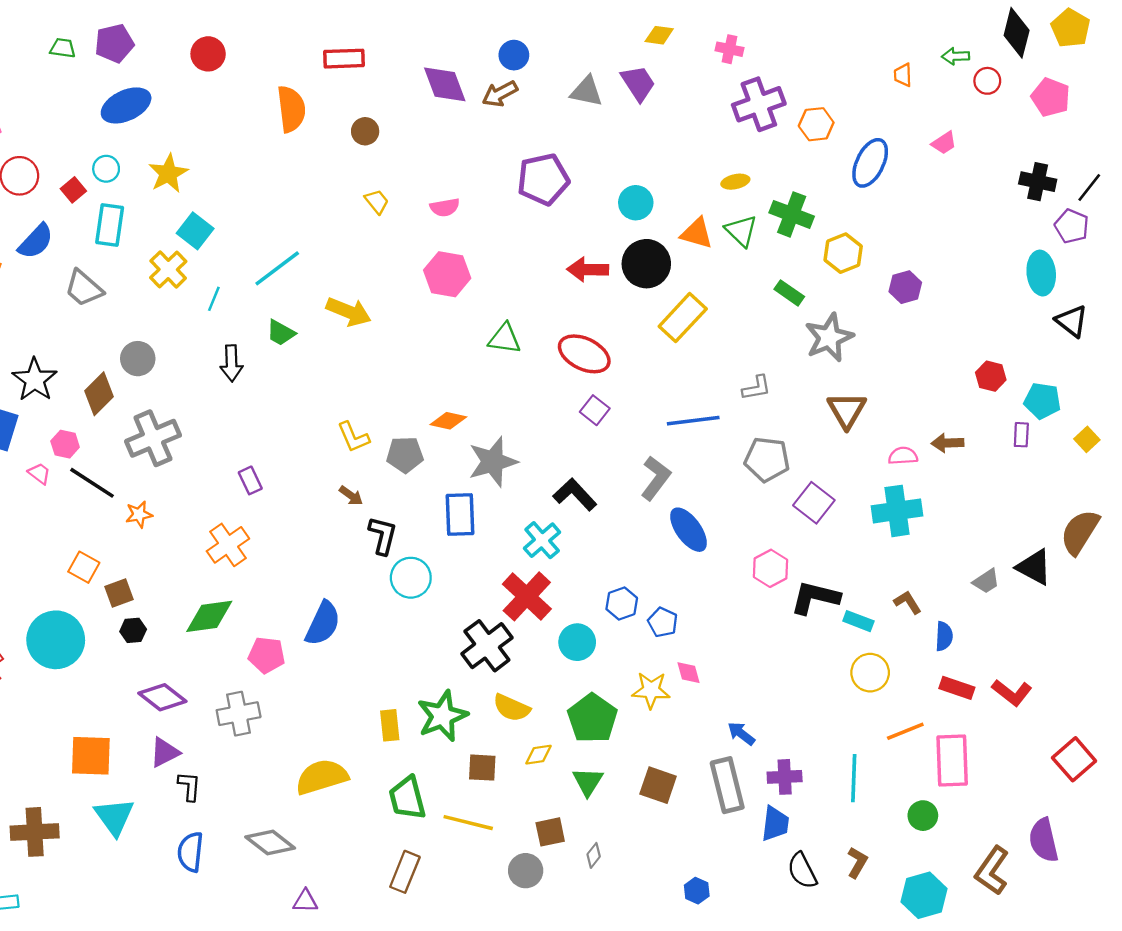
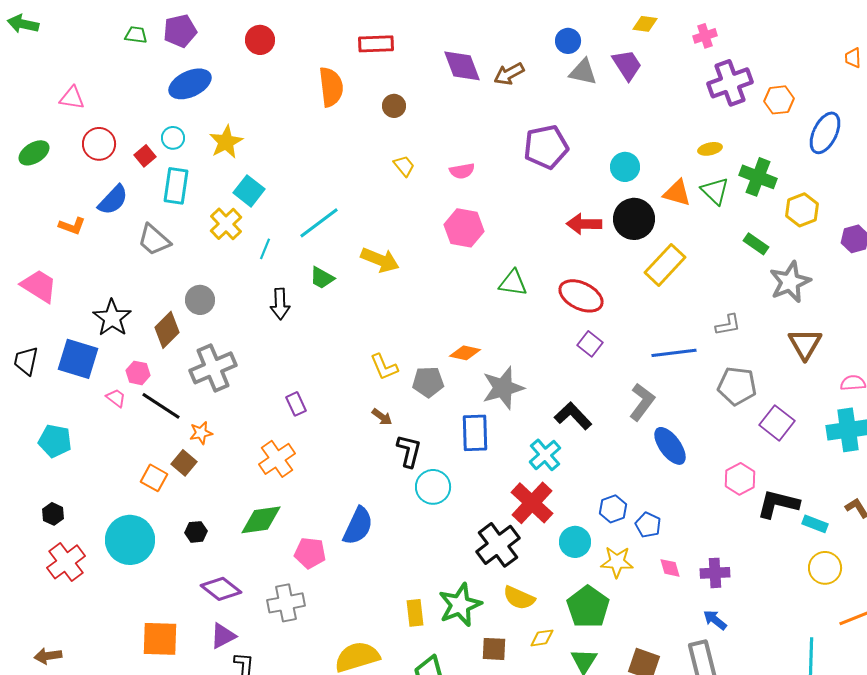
pink cross: (730, 49) -> (705, 36), turned -30
blue circle: (514, 55) -> (568, 41), moved
brown square: (119, 593) -> (184, 463), moved, turned -30
yellow star: (651, 690) -> (617, 562), moved
purple cross: (785, 777) -> (715, 573), moved

